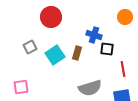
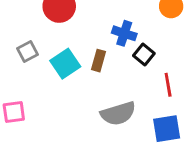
black square: (107, 49) -> (144, 55), turned 32

